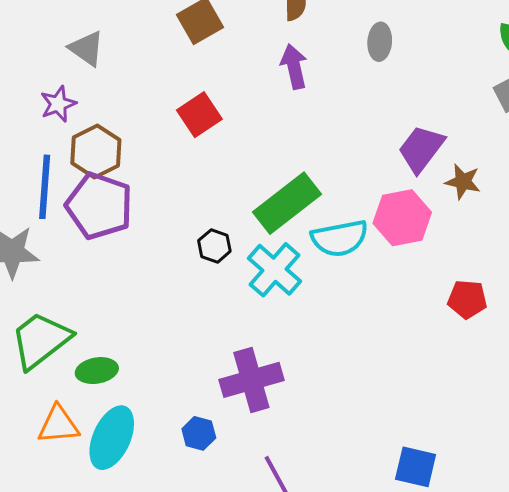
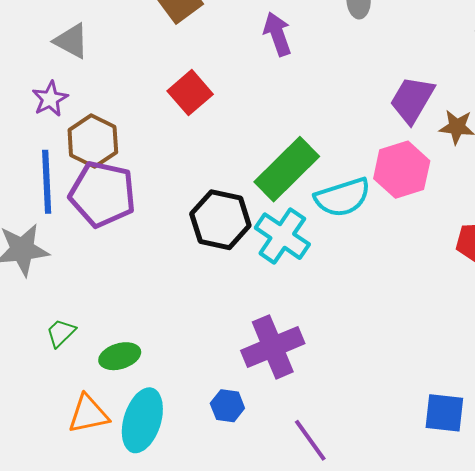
black hexagon: (214, 246) -> (220, 220), size x1.8
green trapezoid: (41, 340) -> (61, 333), size x0.5

